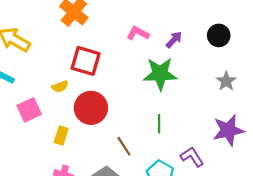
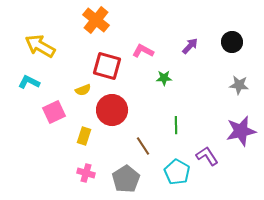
pink L-shape: (138, 33) -> (143, 51), moved
green star: (160, 74) -> (164, 78), moved, size x0.5
gray star: (226, 81) -> (239, 85), turned -30

